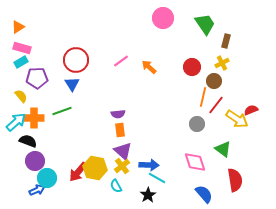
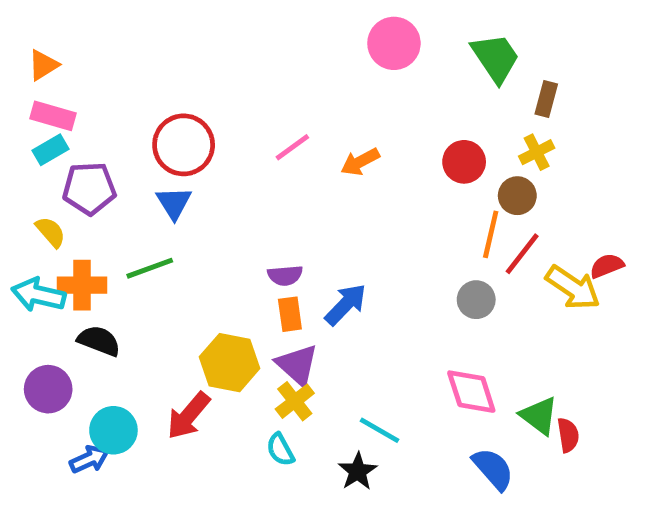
orange arrow: (149, 67) -> (360, 162), turned -70
cyan arrow: (16, 122) -> (38, 295), turned -125
black semicircle: (28, 141) -> (99, 341), moved
green triangle: (223, 149) -> (539, 416), moved
purple circle: (35, 161) -> (48, 389), moved
blue arrow: (149, 165) -> (346, 304), moved, turned -48
yellow hexagon: (95, 168) -> (230, 363), moved
red semicircle: (235, 180) -> (568, 435), size x0.6

